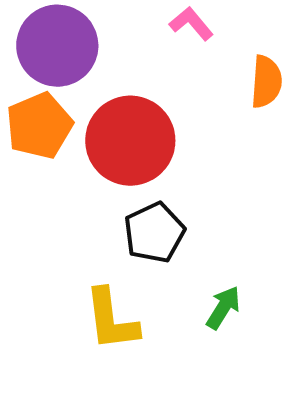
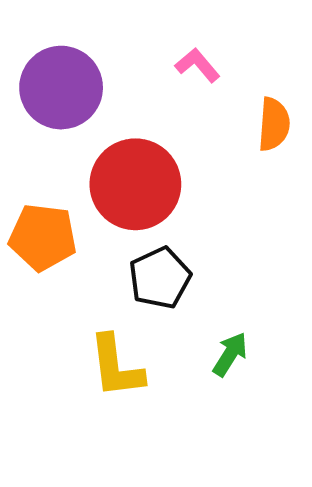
orange pentagon: (39, 126) -> (43, 237), moved, turned 30

